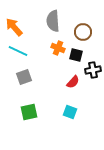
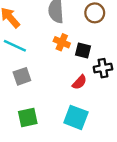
brown circle: (83, 32) -> (95, 13), moved
cyan square: (70, 112) -> (76, 117), size x1.5

